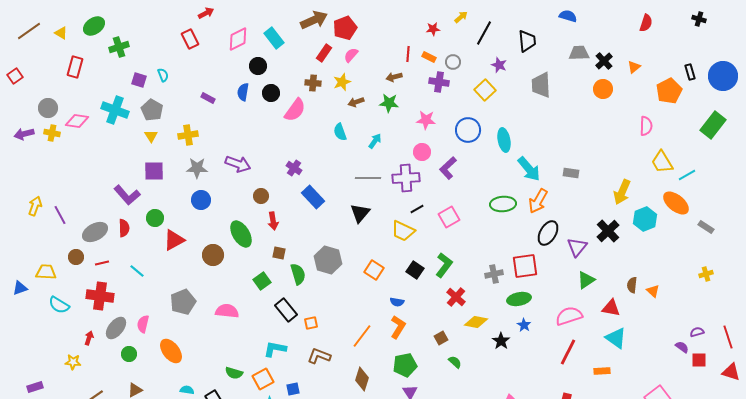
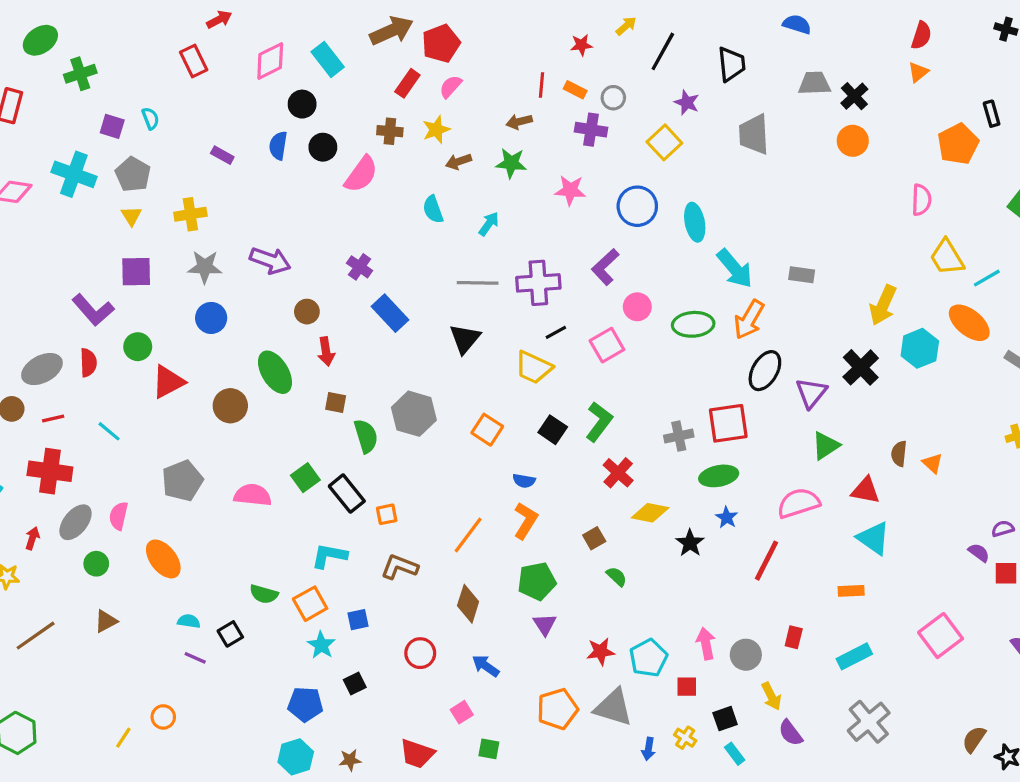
orange triangle: (634, 67) -> (918, 72), moved
pink circle: (422, 152) -> (637, 307), moved
green square: (262, 281) -> (305, 478), moved
red line: (568, 352) -> (767, 561), moved

